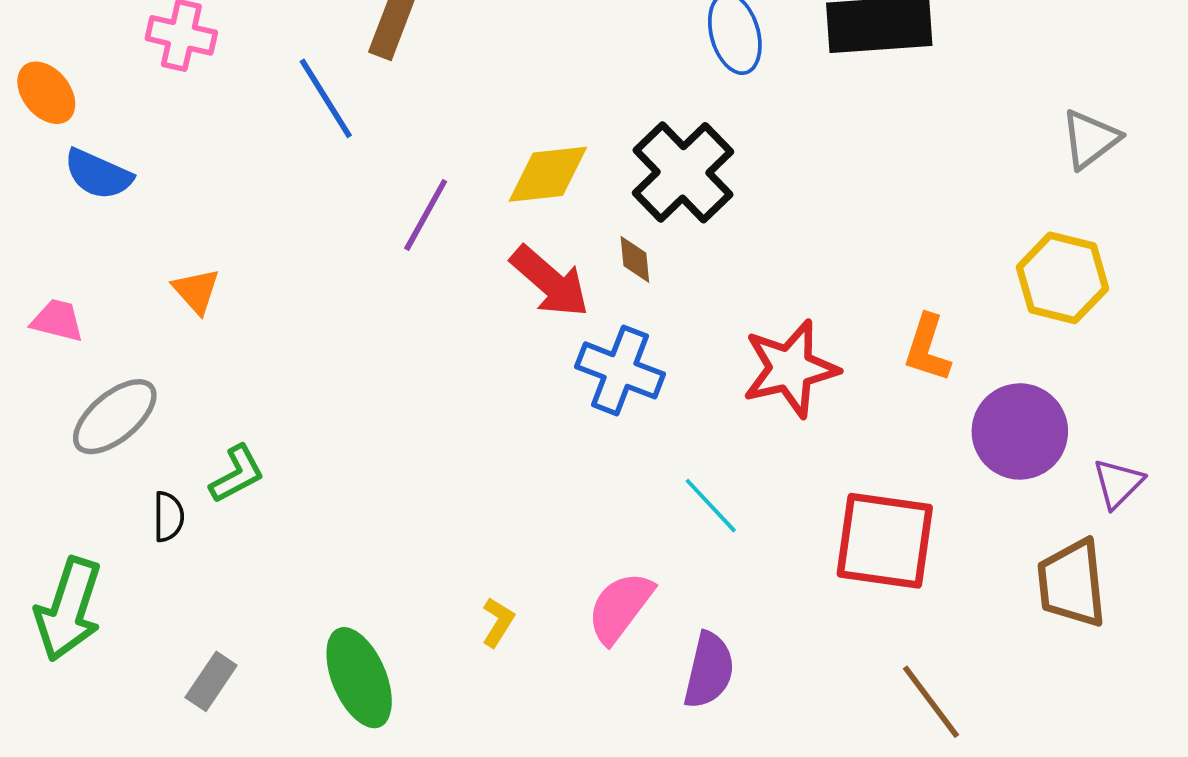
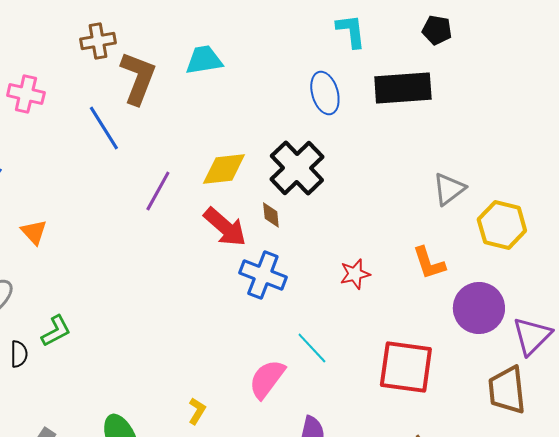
gray triangle: (1090, 139) -> (449, 189), moved
orange L-shape: (927, 348) -> (429, 263), turned -36
red star: (790, 369) -> (355, 274), size x0.6
purple triangle: (1118, 483) -> (532, 336), size x1.4
pink semicircle: (620, 607) -> (267, 379), moved

